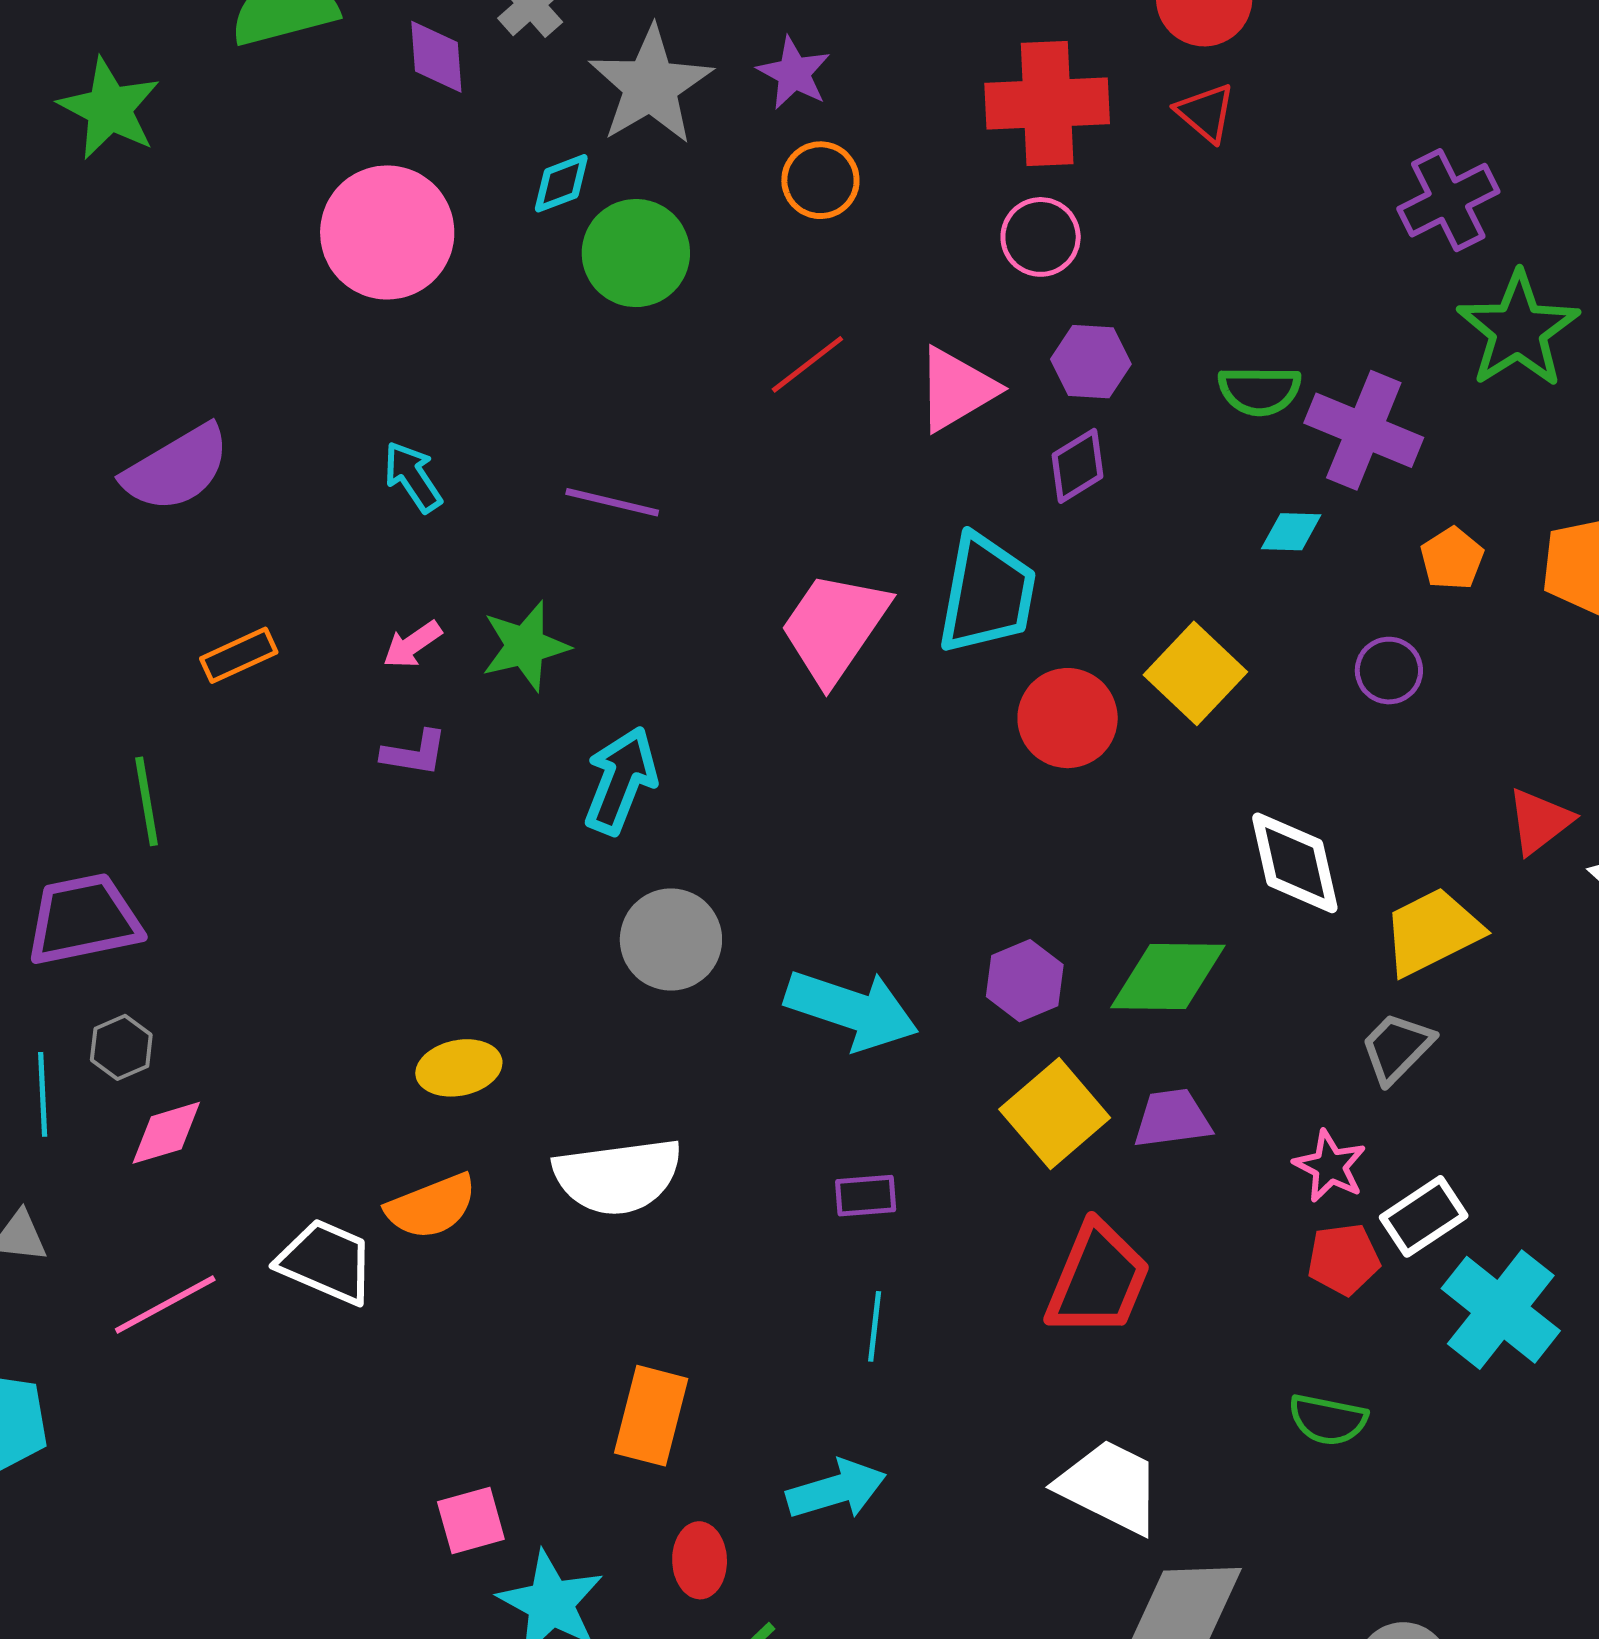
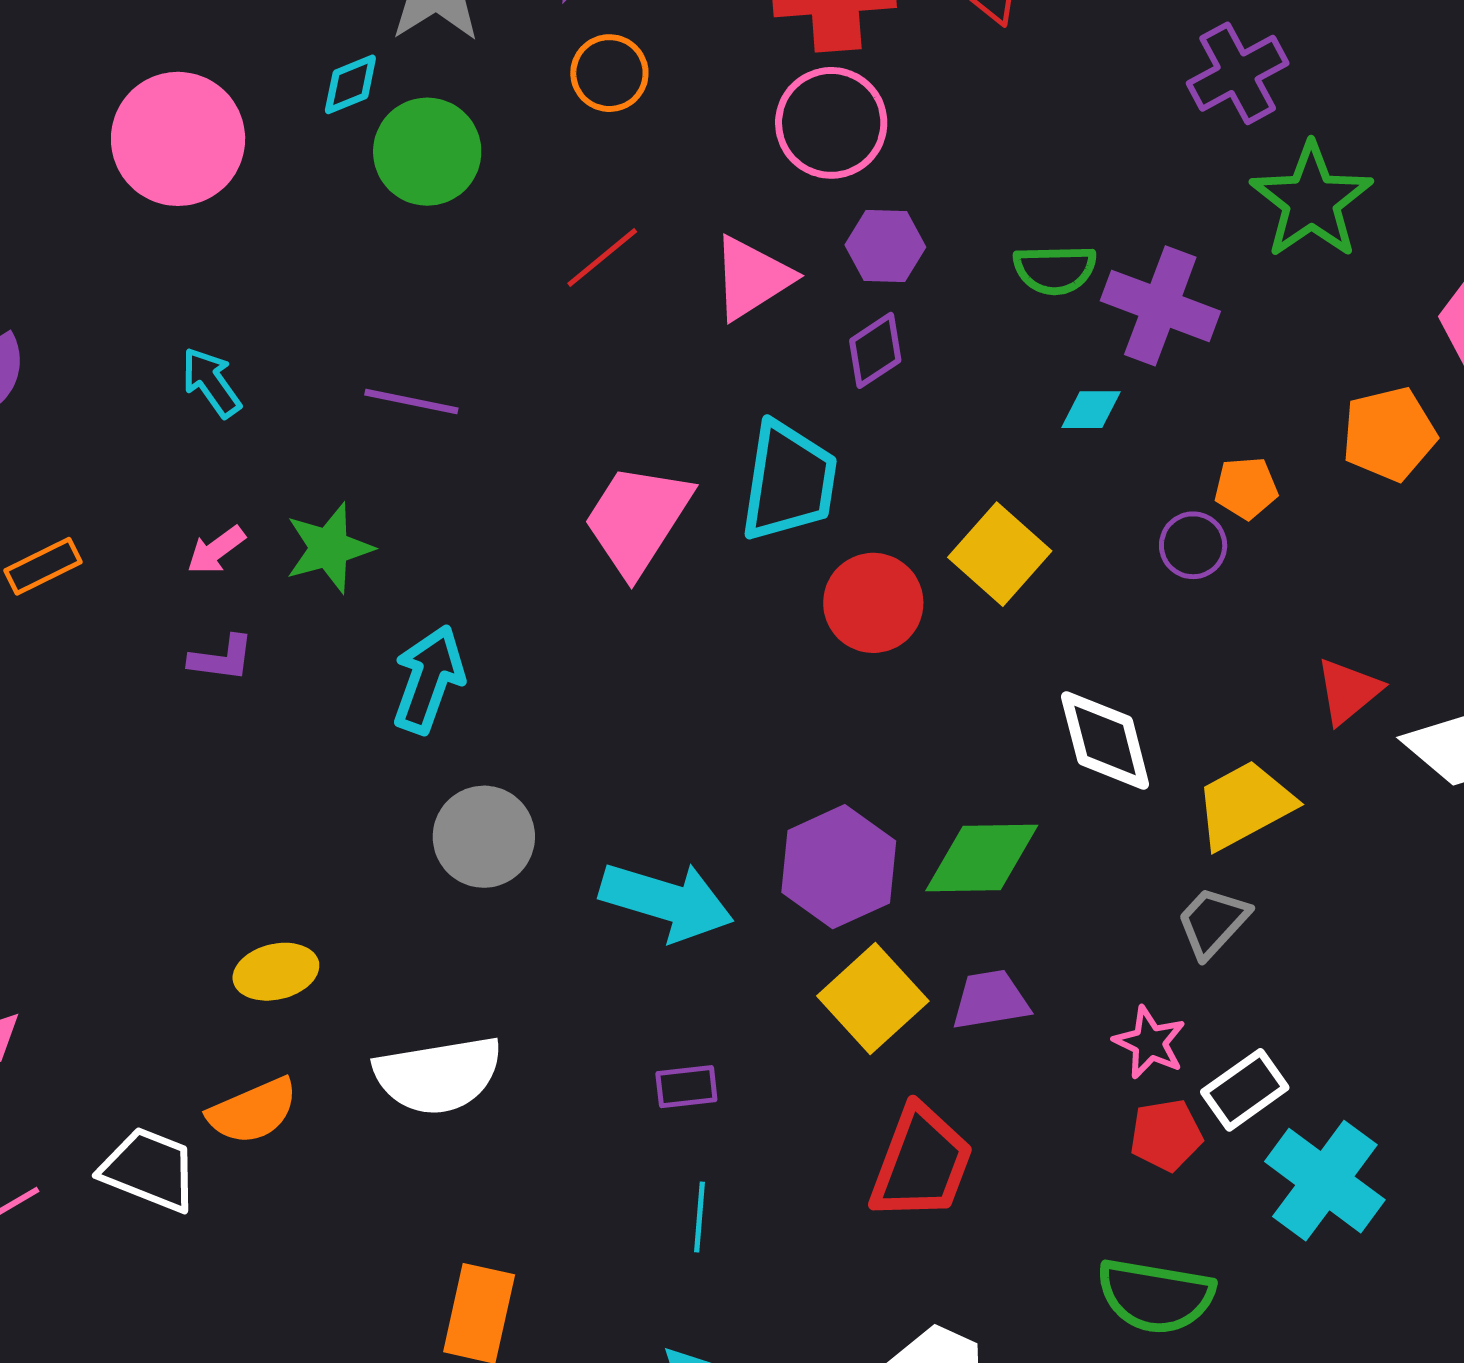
pink circle: (1041, 237) -> (831, 123), size x1.4
orange pentagon: (1452, 559) -> (1246, 488), moved, turned 30
purple hexagon: (1025, 981) -> (839, 867), size x1.5
green semicircle: (1328, 1420) -> (1156, 1296), size x1.5

